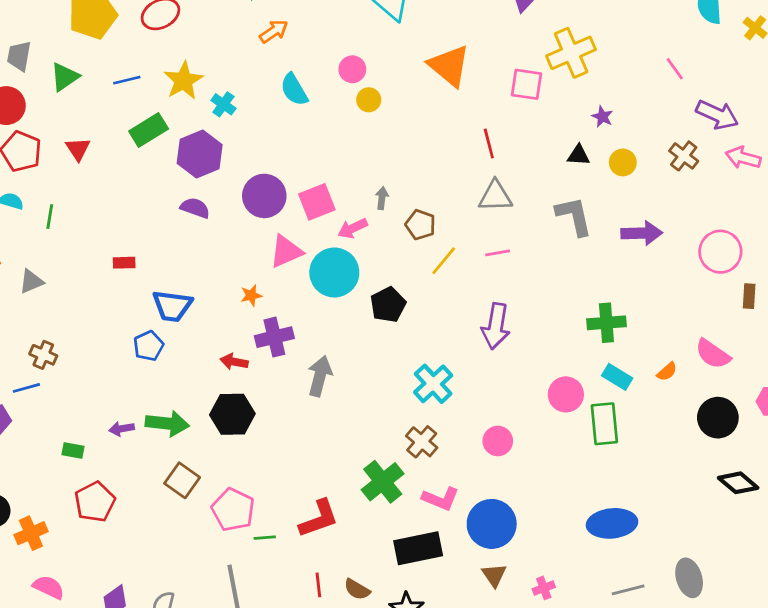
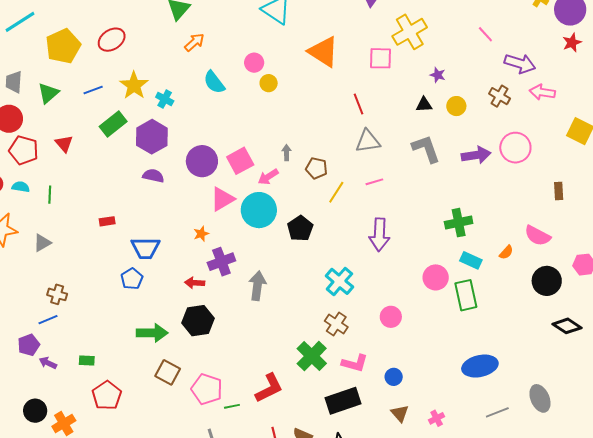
pink circle: (720, 252) -> (515, 148), moved
purple arrow: (122, 429) -> (48, 363), moved, turned 42
blue circle: (492, 524) -> (394, 377), size x0.5

